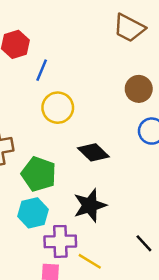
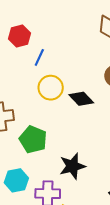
black diamond: (93, 152) -> (81, 99), moved
cyan hexagon: (33, 213) -> (16, 180), moved

